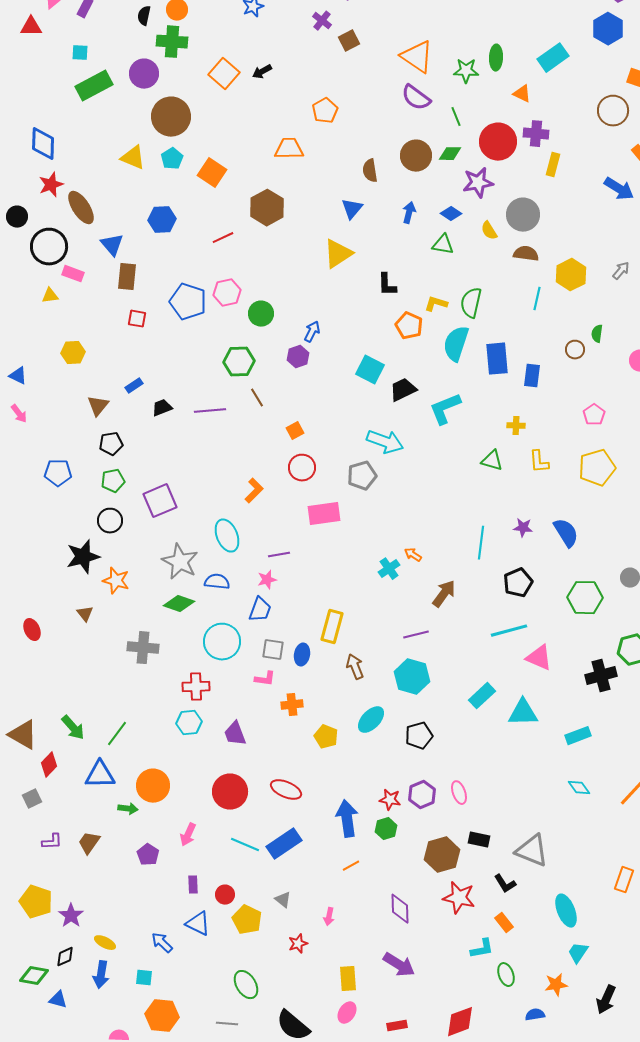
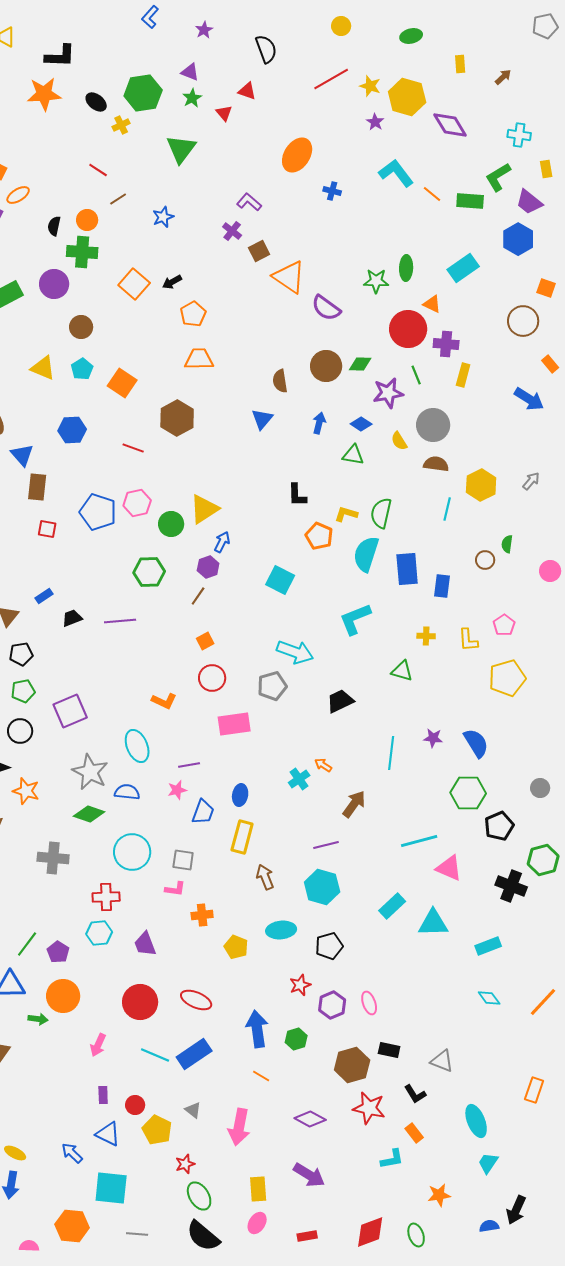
orange triangle: (417, 57) -> (289, 277), moved
orange pentagon: (325, 111) -> (193, 314), moved
brown circle: (171, 117) -> (81, 327), size x0.6
green line: (456, 117) -> (416, 375), moved
red circle: (498, 142) -> (408, 329), moved
red line: (223, 238) -> (133, 448), turned 45
yellow triangle: (338, 254) -> (204, 509), moved
black trapezoid: (403, 390) -> (340, 701), moved
brown line: (257, 398) -> (198, 596), moved, turned 66
yellow L-shape: (539, 462) -> (468, 640), moved
orange L-shape: (254, 491) -> (164, 701), turned 70
black pentagon: (518, 583) -> (499, 826), moved
green hexagon: (585, 598) -> (468, 793), moved
blue trapezoid: (260, 610) -> (203, 812), moved
blue ellipse: (302, 655) -> (240, 795), moved
black cross: (601, 676) -> (511, 886), turned 36
cyan ellipse: (371, 720) -> (281, 930), turned 40
red star: (390, 800) -> (300, 985), moved, turned -30
gray triangle: (532, 851) -> (442, 1061), size x0.7
purple pentagon: (148, 855) -> (58, 952), moved
orange line: (351, 866) -> (261, 1076), turned 60
purple diamond: (400, 909) -> (310, 1119), turned -60
pink arrow: (329, 917) -> (239, 1127), size x2.0
red star: (298, 944) -> (185, 1164), moved
green ellipse: (506, 975) -> (416, 1235), moved
cyan square: (144, 978) -> (111, 1188), moved, size x2.0
green ellipse: (246, 985) -> (199, 1196), moved
orange star: (556, 985) -> (439, 1195), moved
blue semicircle: (535, 1015) -> (489, 1226), moved

